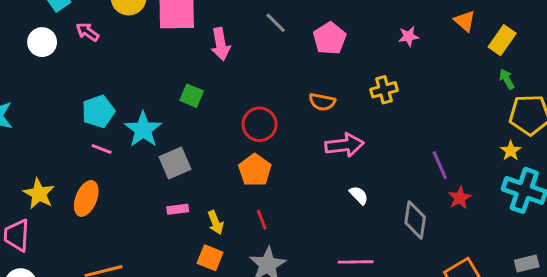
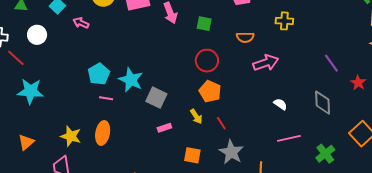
white circle: (42, 42) -> (37, 35), moved
yellow cross: (384, 90) -> (284, 21), turned 30
green square: (192, 96) -> (204, 24), moved
gray square: (175, 163) -> (156, 98), turned -30
white semicircle: (359, 195) -> (280, 104), moved
red star: (460, 198) -> (358, 83), moved
yellow arrow: (216, 222) -> (196, 116), moved

